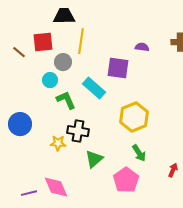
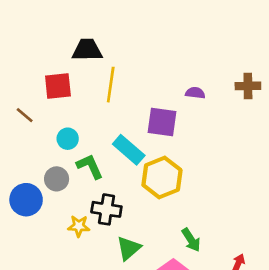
brown line: (19, 52) -> (25, 115), moved
gray circle: (63, 62) -> (57, 179), moved
yellow hexagon: (134, 117) -> (162, 178), moved

